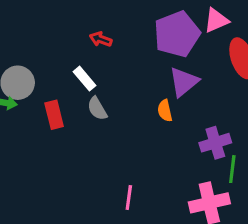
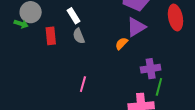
orange semicircle: (165, 111) -> (121, 44), turned 48
pink line: (129, 198) -> (83, 84), moved

